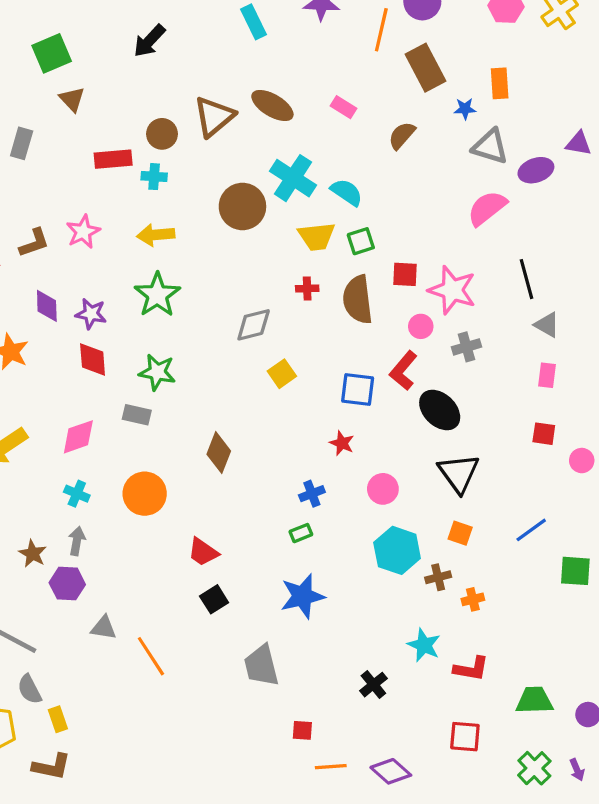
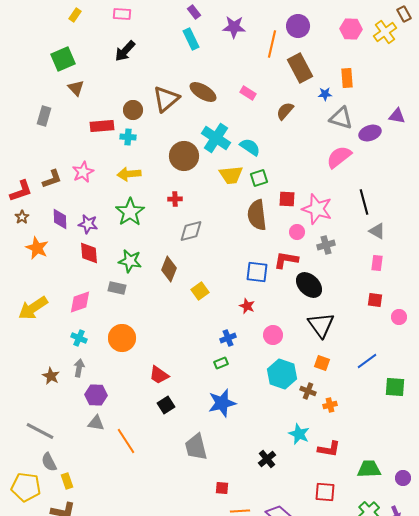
red cross: (307, 289) -> (175, 199), moved
red L-shape: (403, 371) -> (286, 260), turned 60
yellow square: (282, 374) -> (200, 291), moved
brown diamond: (219, 453) -> (169, 269), moved
brown cross: (438, 577) -> (308, 391), turned 35
purple hexagon: (67, 584) -> (96, 395), moved

